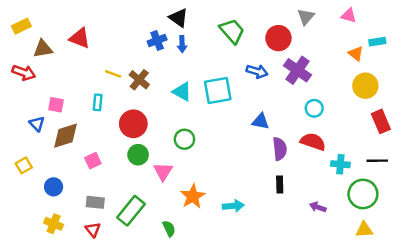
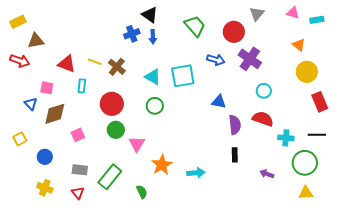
red triangle: (80, 38) -> (67, 64), moved
cyan rectangle: (377, 42) -> (317, 20), moved
green circle: (184, 139) -> (155, 106), moved

